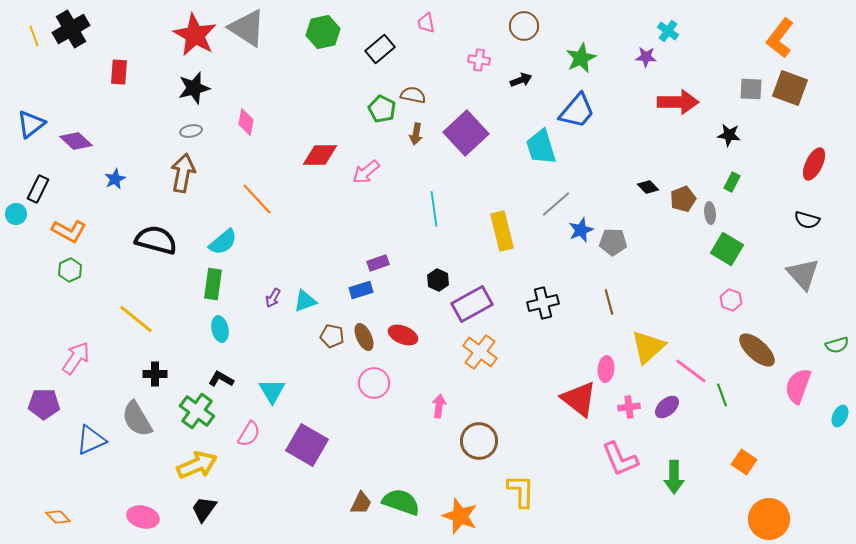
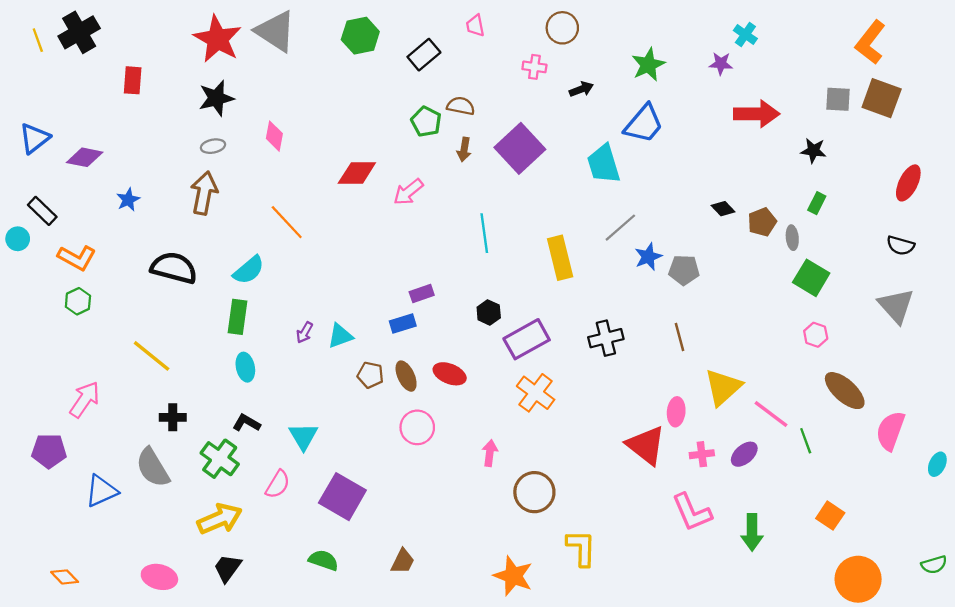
brown circle: (524, 26) -> (562, 28), moved
purple diamond: (76, 141) -> (85, 157), turned -32
black rectangle: (38, 189) -> (42, 211), turned -72
green semicircle: (837, 345) -> (934, 565), moved
green semicircle: (401, 502) -> (323, 560), moved, size x0.7

